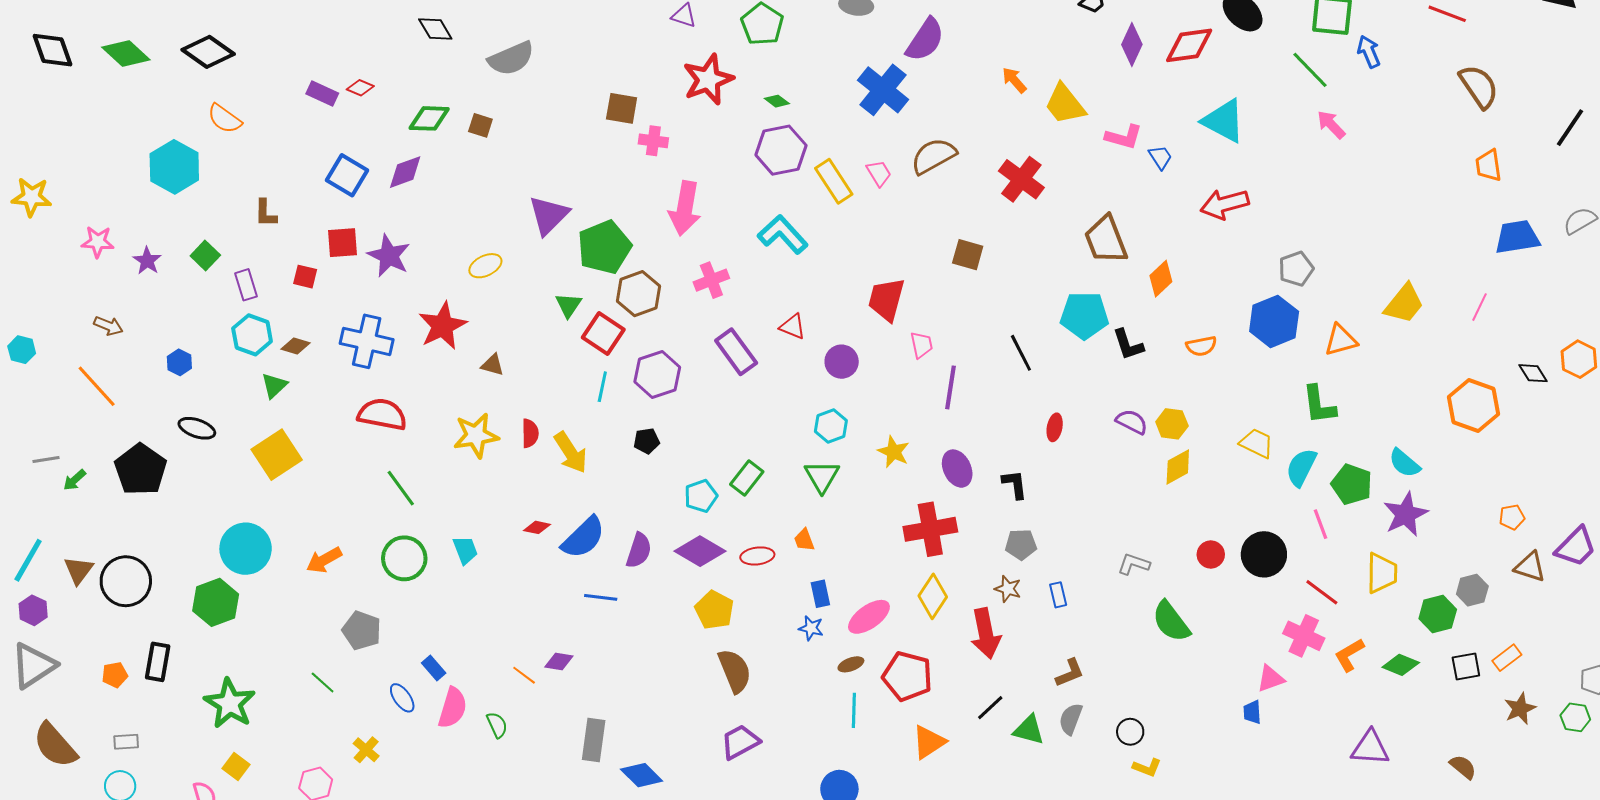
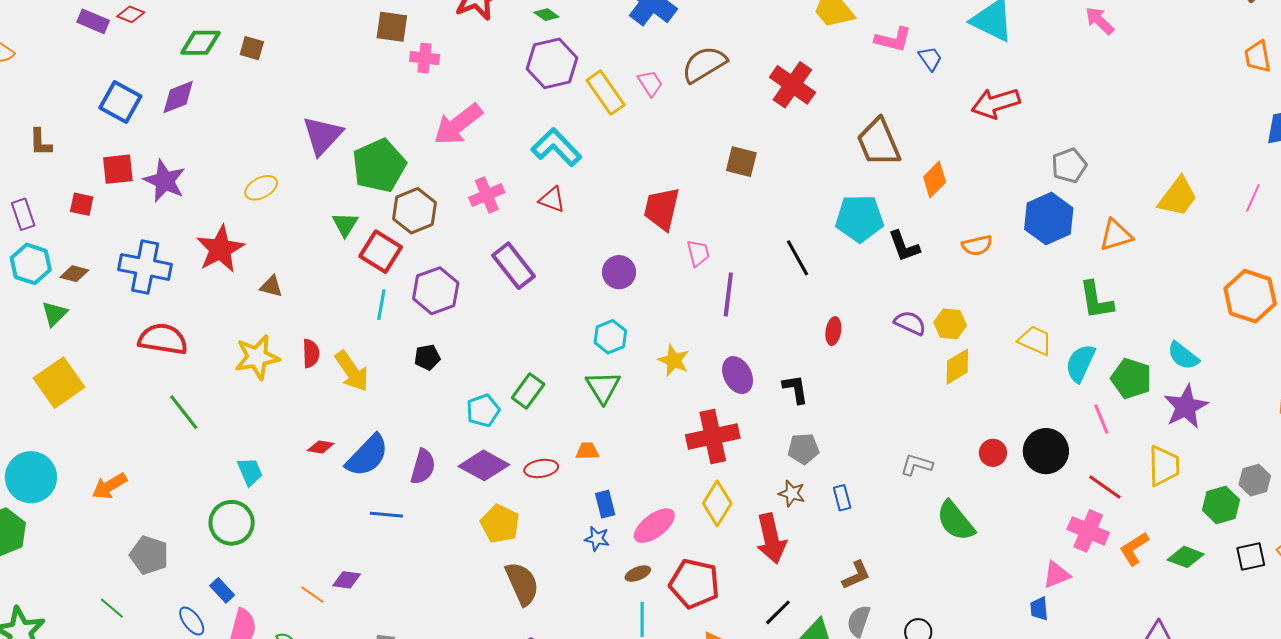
pink arrow: (685, 208) -> (458, 124), turned 44
red triangle: (793, 326) -> (552, 200), moved
orange trapezoid: (804, 540) -> (587, 451), turned 110
green circle: (404, 558) -> (232, 523), moved

